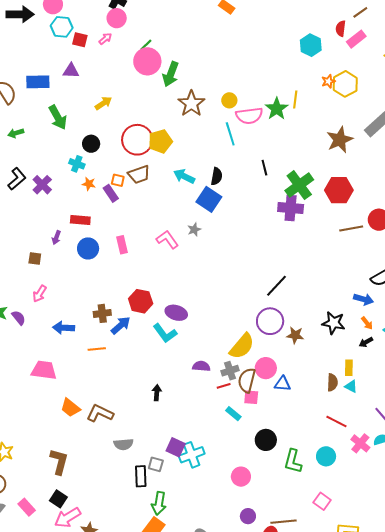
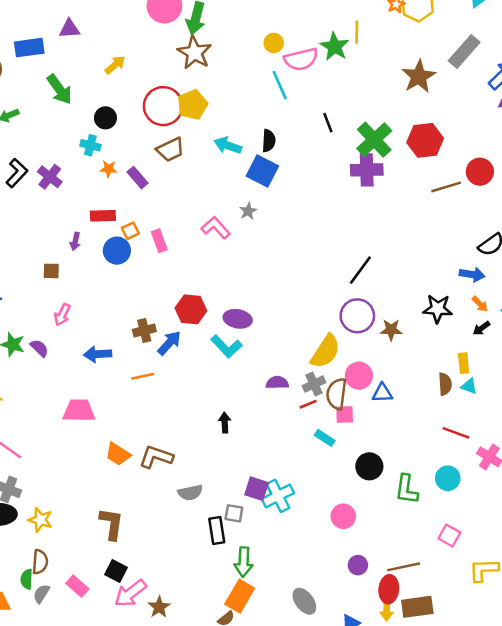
brown star: (191, 104) -> (194, 53), moved
orange square: (118, 180) -> (130, 231), moved, turned -32

